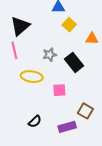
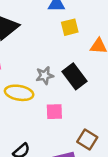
yellow square: (69, 25) -> (70, 27), turned 32
gray star: (50, 55) -> (45, 76), moved

